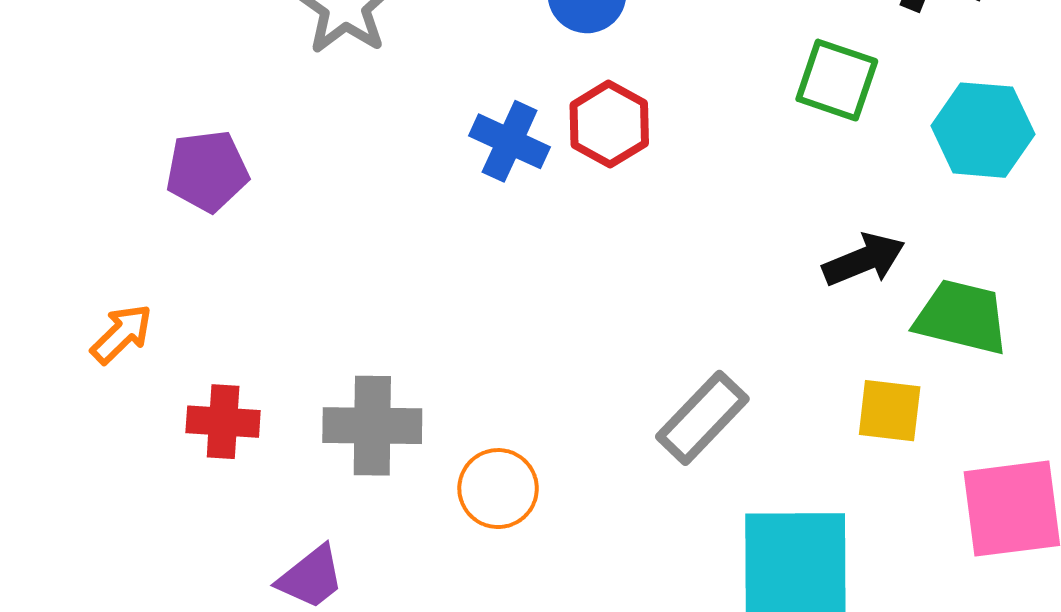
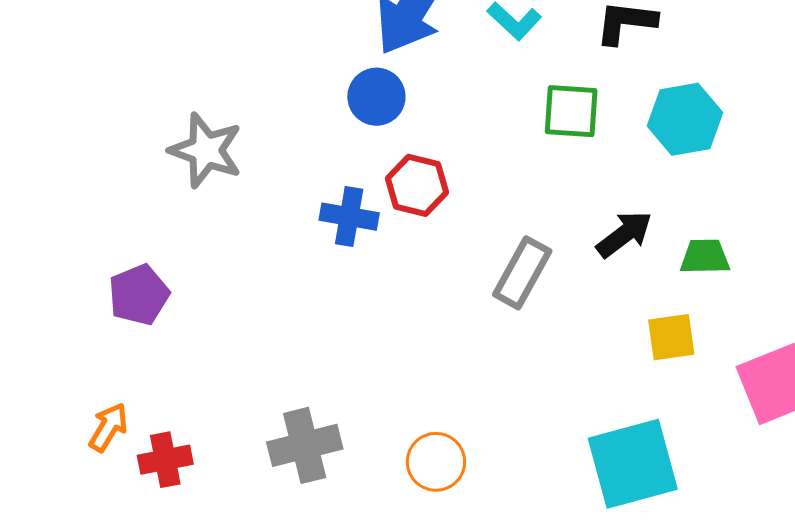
green trapezoid: (962, 317) -> (705, 257), size x0.7
gray rectangle: (702, 418) -> (522, 273), moved
red cross: (223, 422) -> (165, 460), moved
orange circle: (498, 489) -> (436, 462), moved

